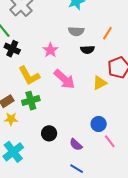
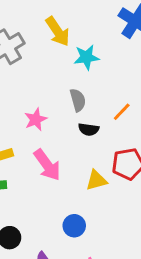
gray semicircle: (76, 31) -> (78, 100), turned -119
blue circle: (99, 124) -> (74, 226), moved

